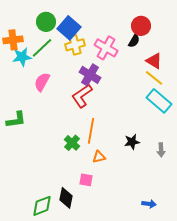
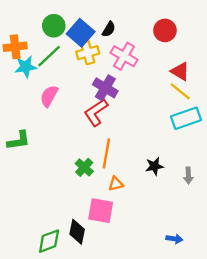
black semicircle: (134, 41) -> (109, 29), moved
cyan rectangle: (159, 101) -> (186, 118), turned -60
pink square: (86, 180) -> (101, 211), size x1.6

